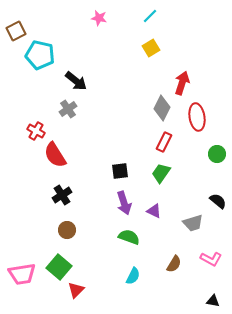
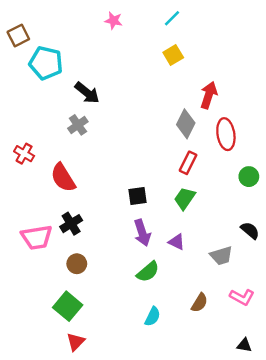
red cross: (36, 131) -> (24, 154), moved
green semicircle: (129, 237) -> (148, 272), turned 120
pink trapezoid: (22, 274) -> (37, 237), moved
red triangle: (76, 290) -> (76, 342), moved

